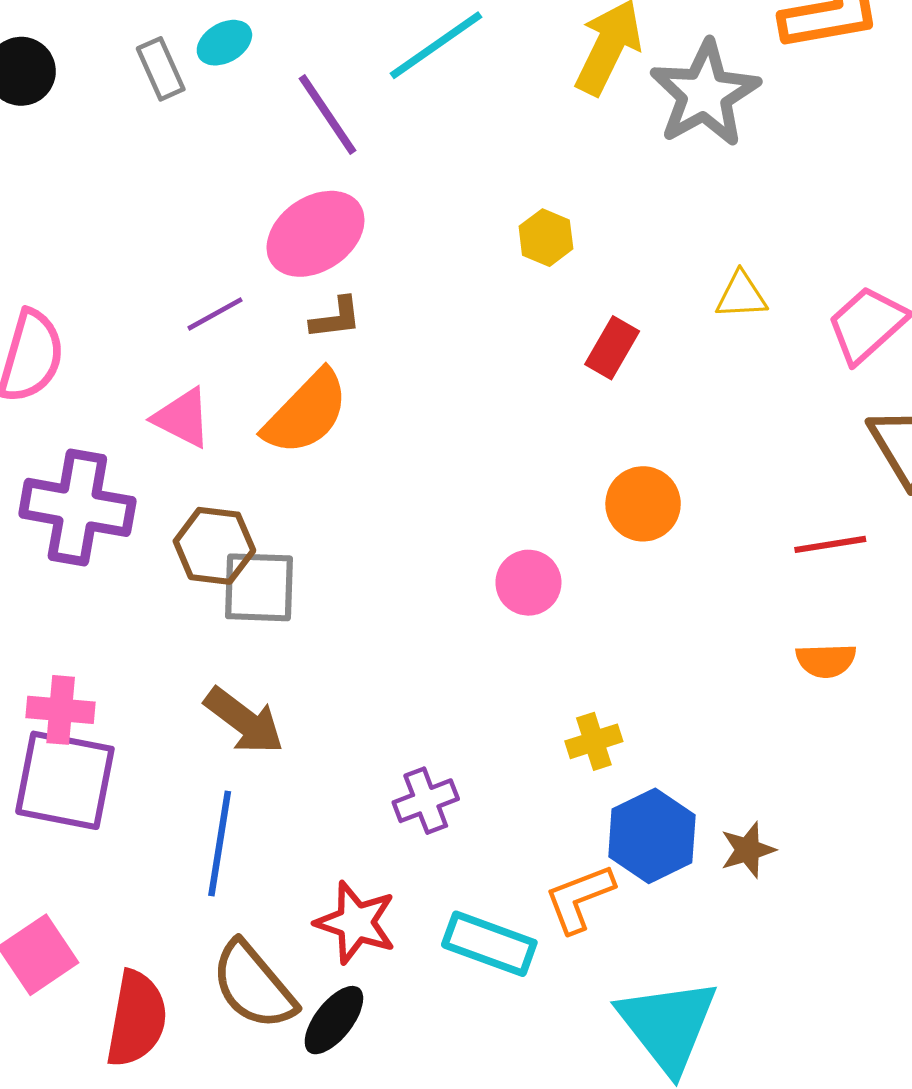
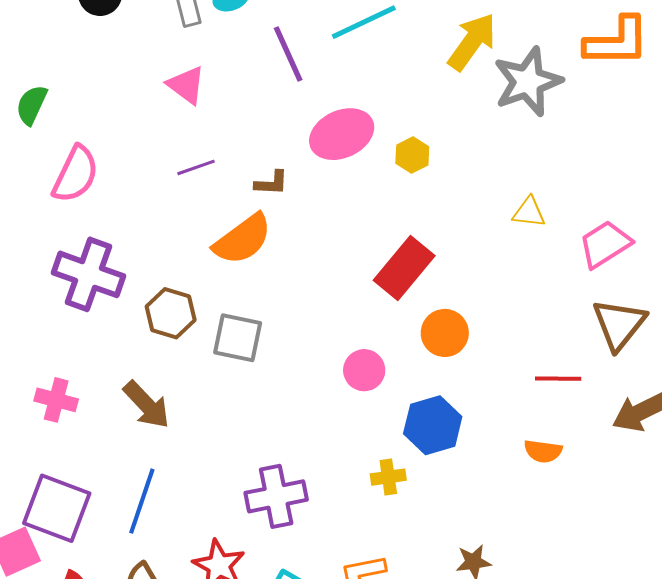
pink ellipse: (316, 234) -> (342, 134), moved
red rectangle: (612, 348) -> (404, 268), moved, size x1.6
pink triangle: (182, 418) -> (186, 85), moved
gray square: (259, 587) -> (238, 338), moved
brown arrow: (244, 721) -> (146, 405), moved
purple square: (65, 780) -> (57, 508), moved
purple cross: (426, 801) -> (276, 496), size x1.5
blue hexagon: (652, 836) -> (433, 425), moved

